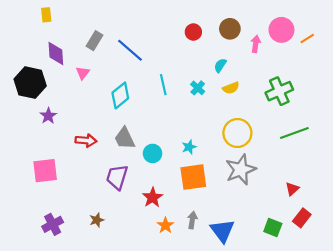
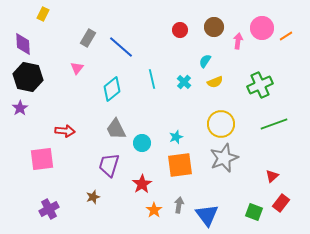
yellow rectangle: (46, 15) -> (43, 14), turned 32
purple diamond: (56, 54) -> (23, 44), moved
purple star: (48, 116) -> (20, 108), moved
red arrow: (86, 141) -> (65, 131), moved
brown star: (97, 220) -> (93, 197), moved

